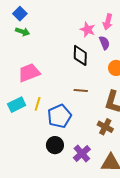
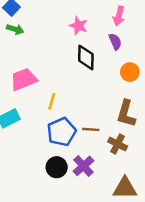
pink star: (88, 30) -> (79, 26), moved
brown line: (81, 90) -> (91, 129), moved
yellow line: (38, 104) -> (52, 101), moved
purple cross: (82, 153) -> (83, 166), moved

